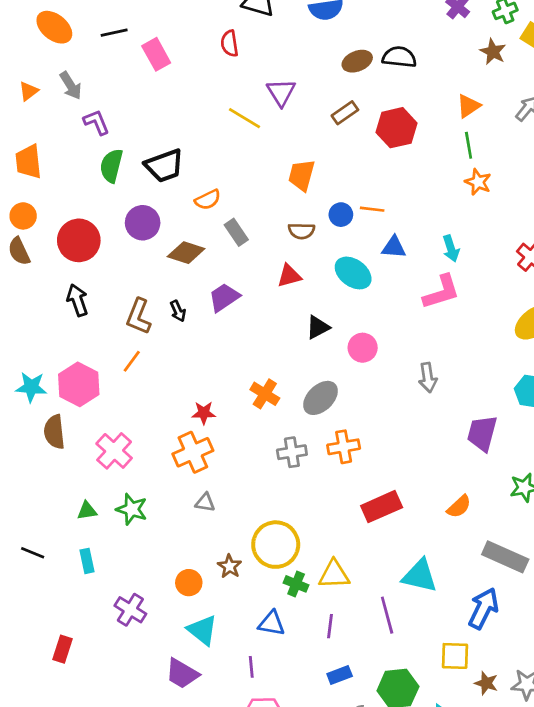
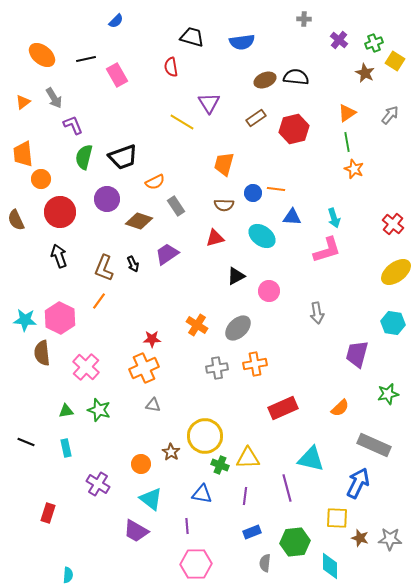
orange circle: (23, 216) -> (41, 179), moved

